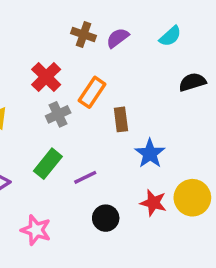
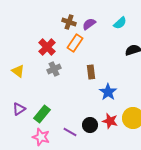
orange rectangle: (92, 92) -> (75, 43), moved
green rectangle: (48, 164) -> (42, 114), moved
purple line: (85, 177) -> (70, 132), moved, turned 56
black circle: (106, 218) -> (90, 125), moved

